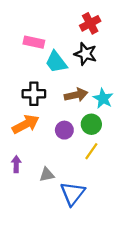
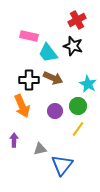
brown arrow: (76, 95) -> (53, 78), moved, turned 36
orange arrow: (26, 124) -> (22, 106), turned 95

